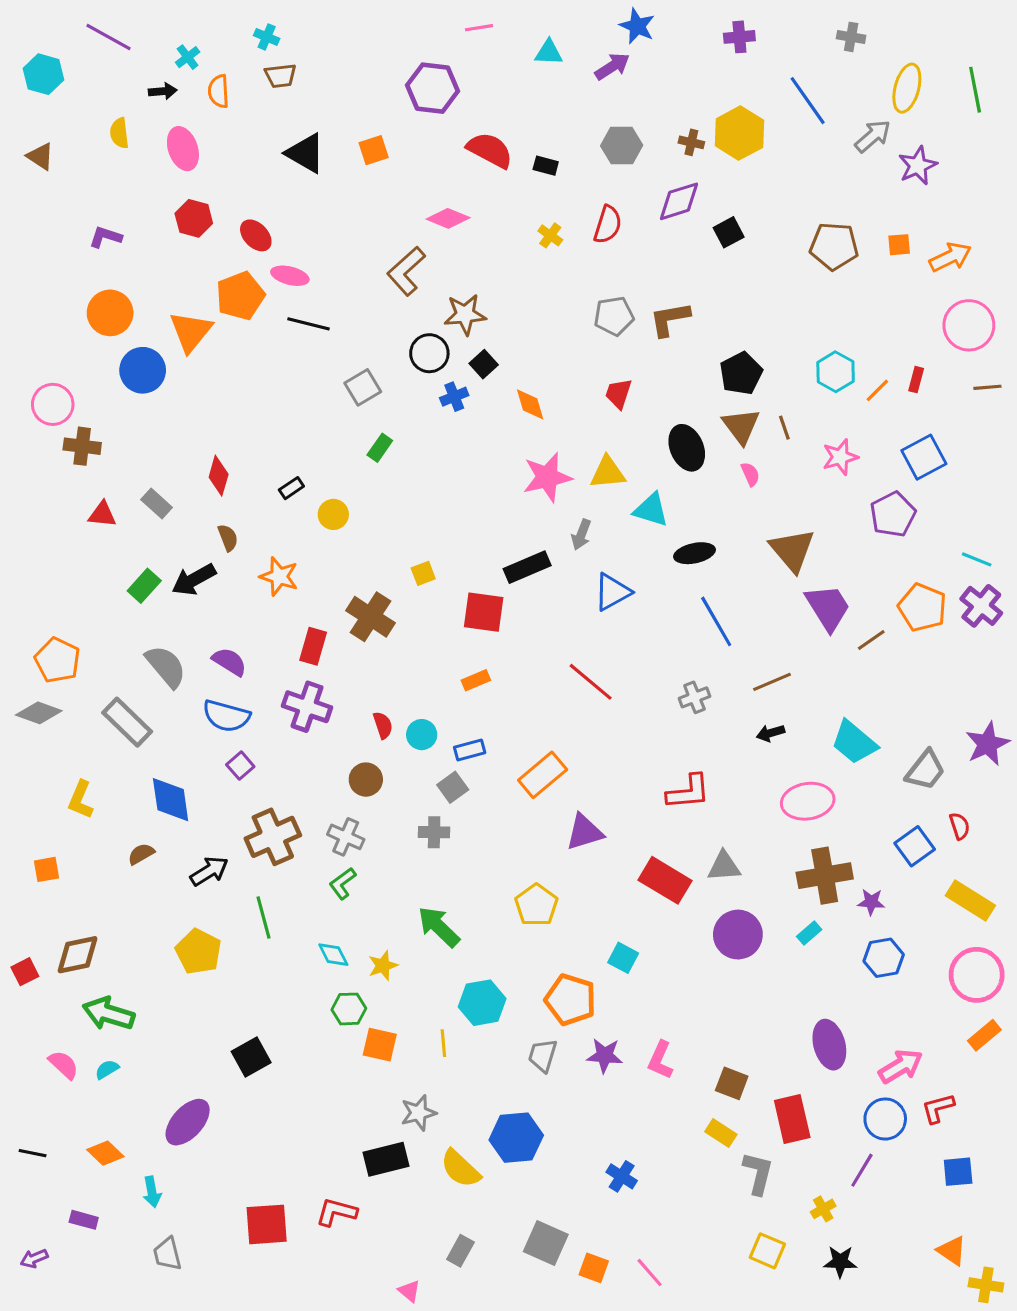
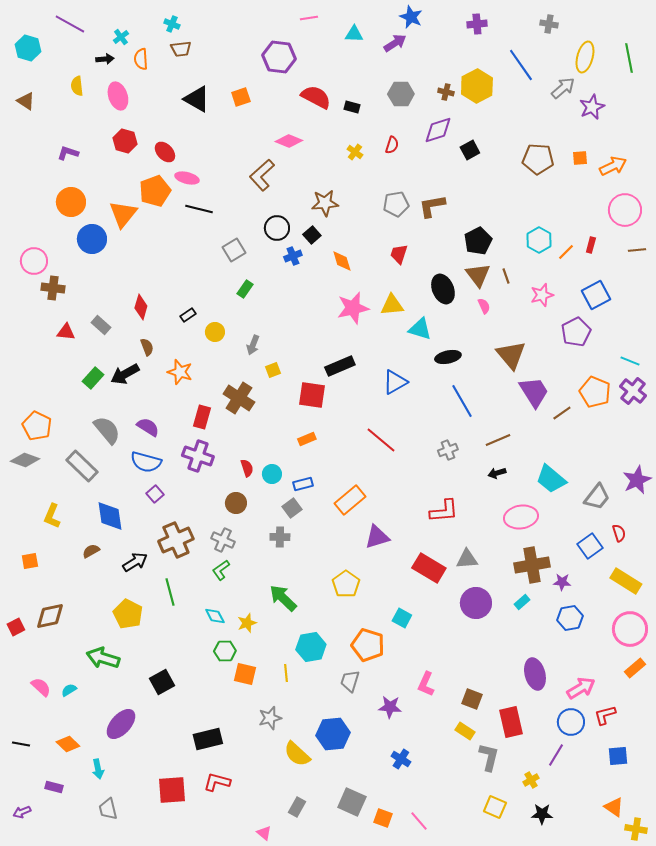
red semicircle: (608, 225) -> (392, 145), size x0.7
brown star: (465, 314) -> (325, 203), moved
gray arrow: (581, 535) -> (253, 345), moved
green arrow: (109, 1014) -> (103, 658), moved
purple star: (605, 1055) -> (390, 707), moved
black rectangle: (386, 1159) -> (208, 739), moved

